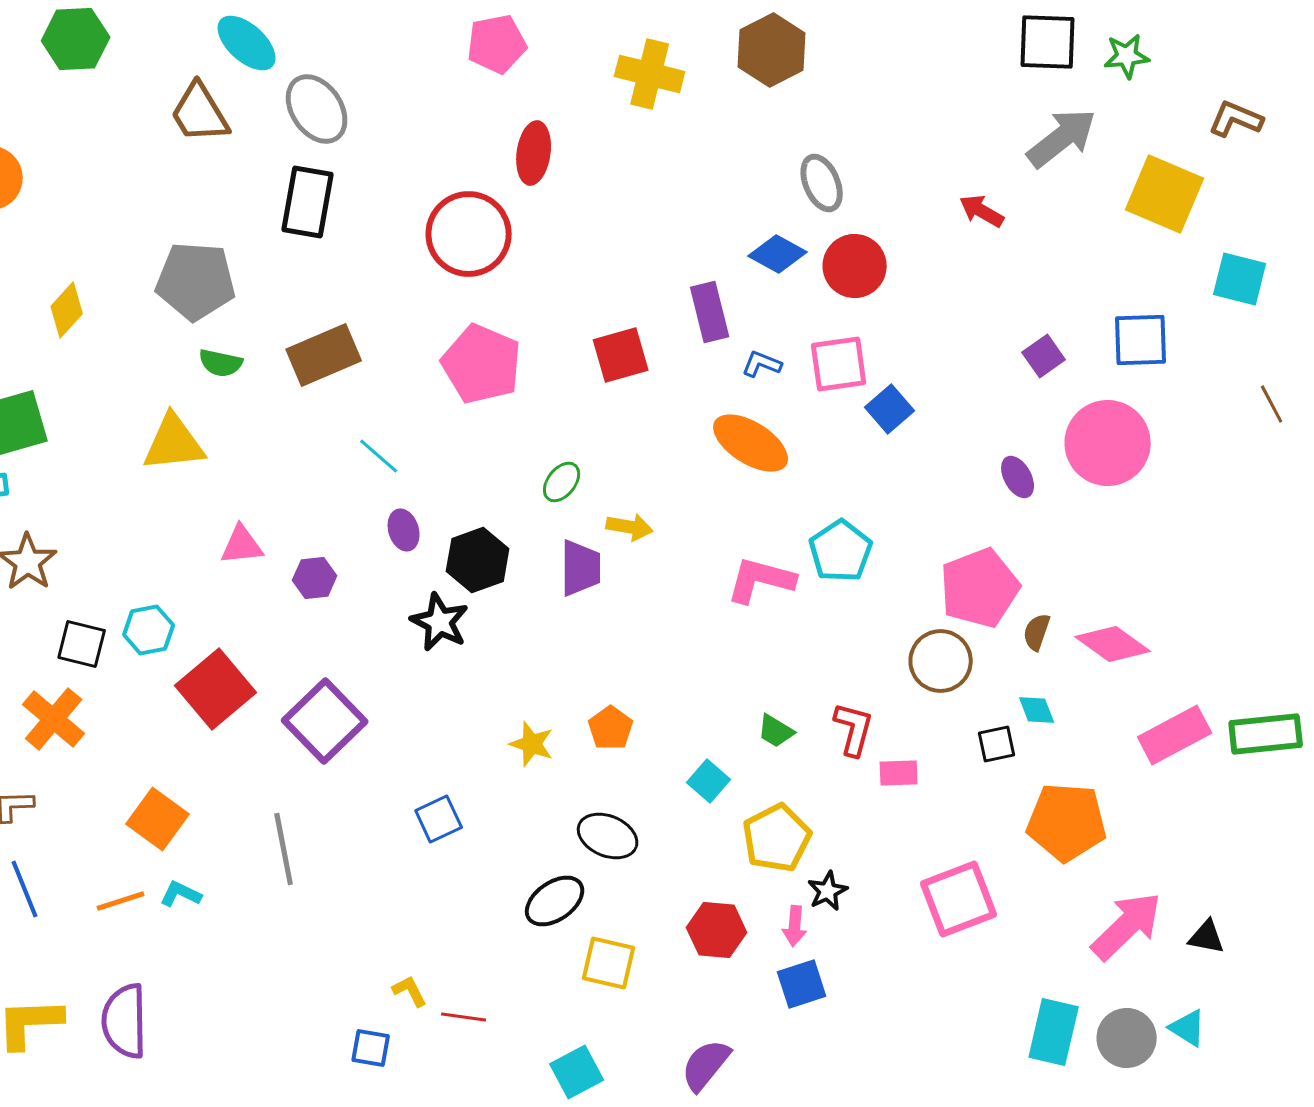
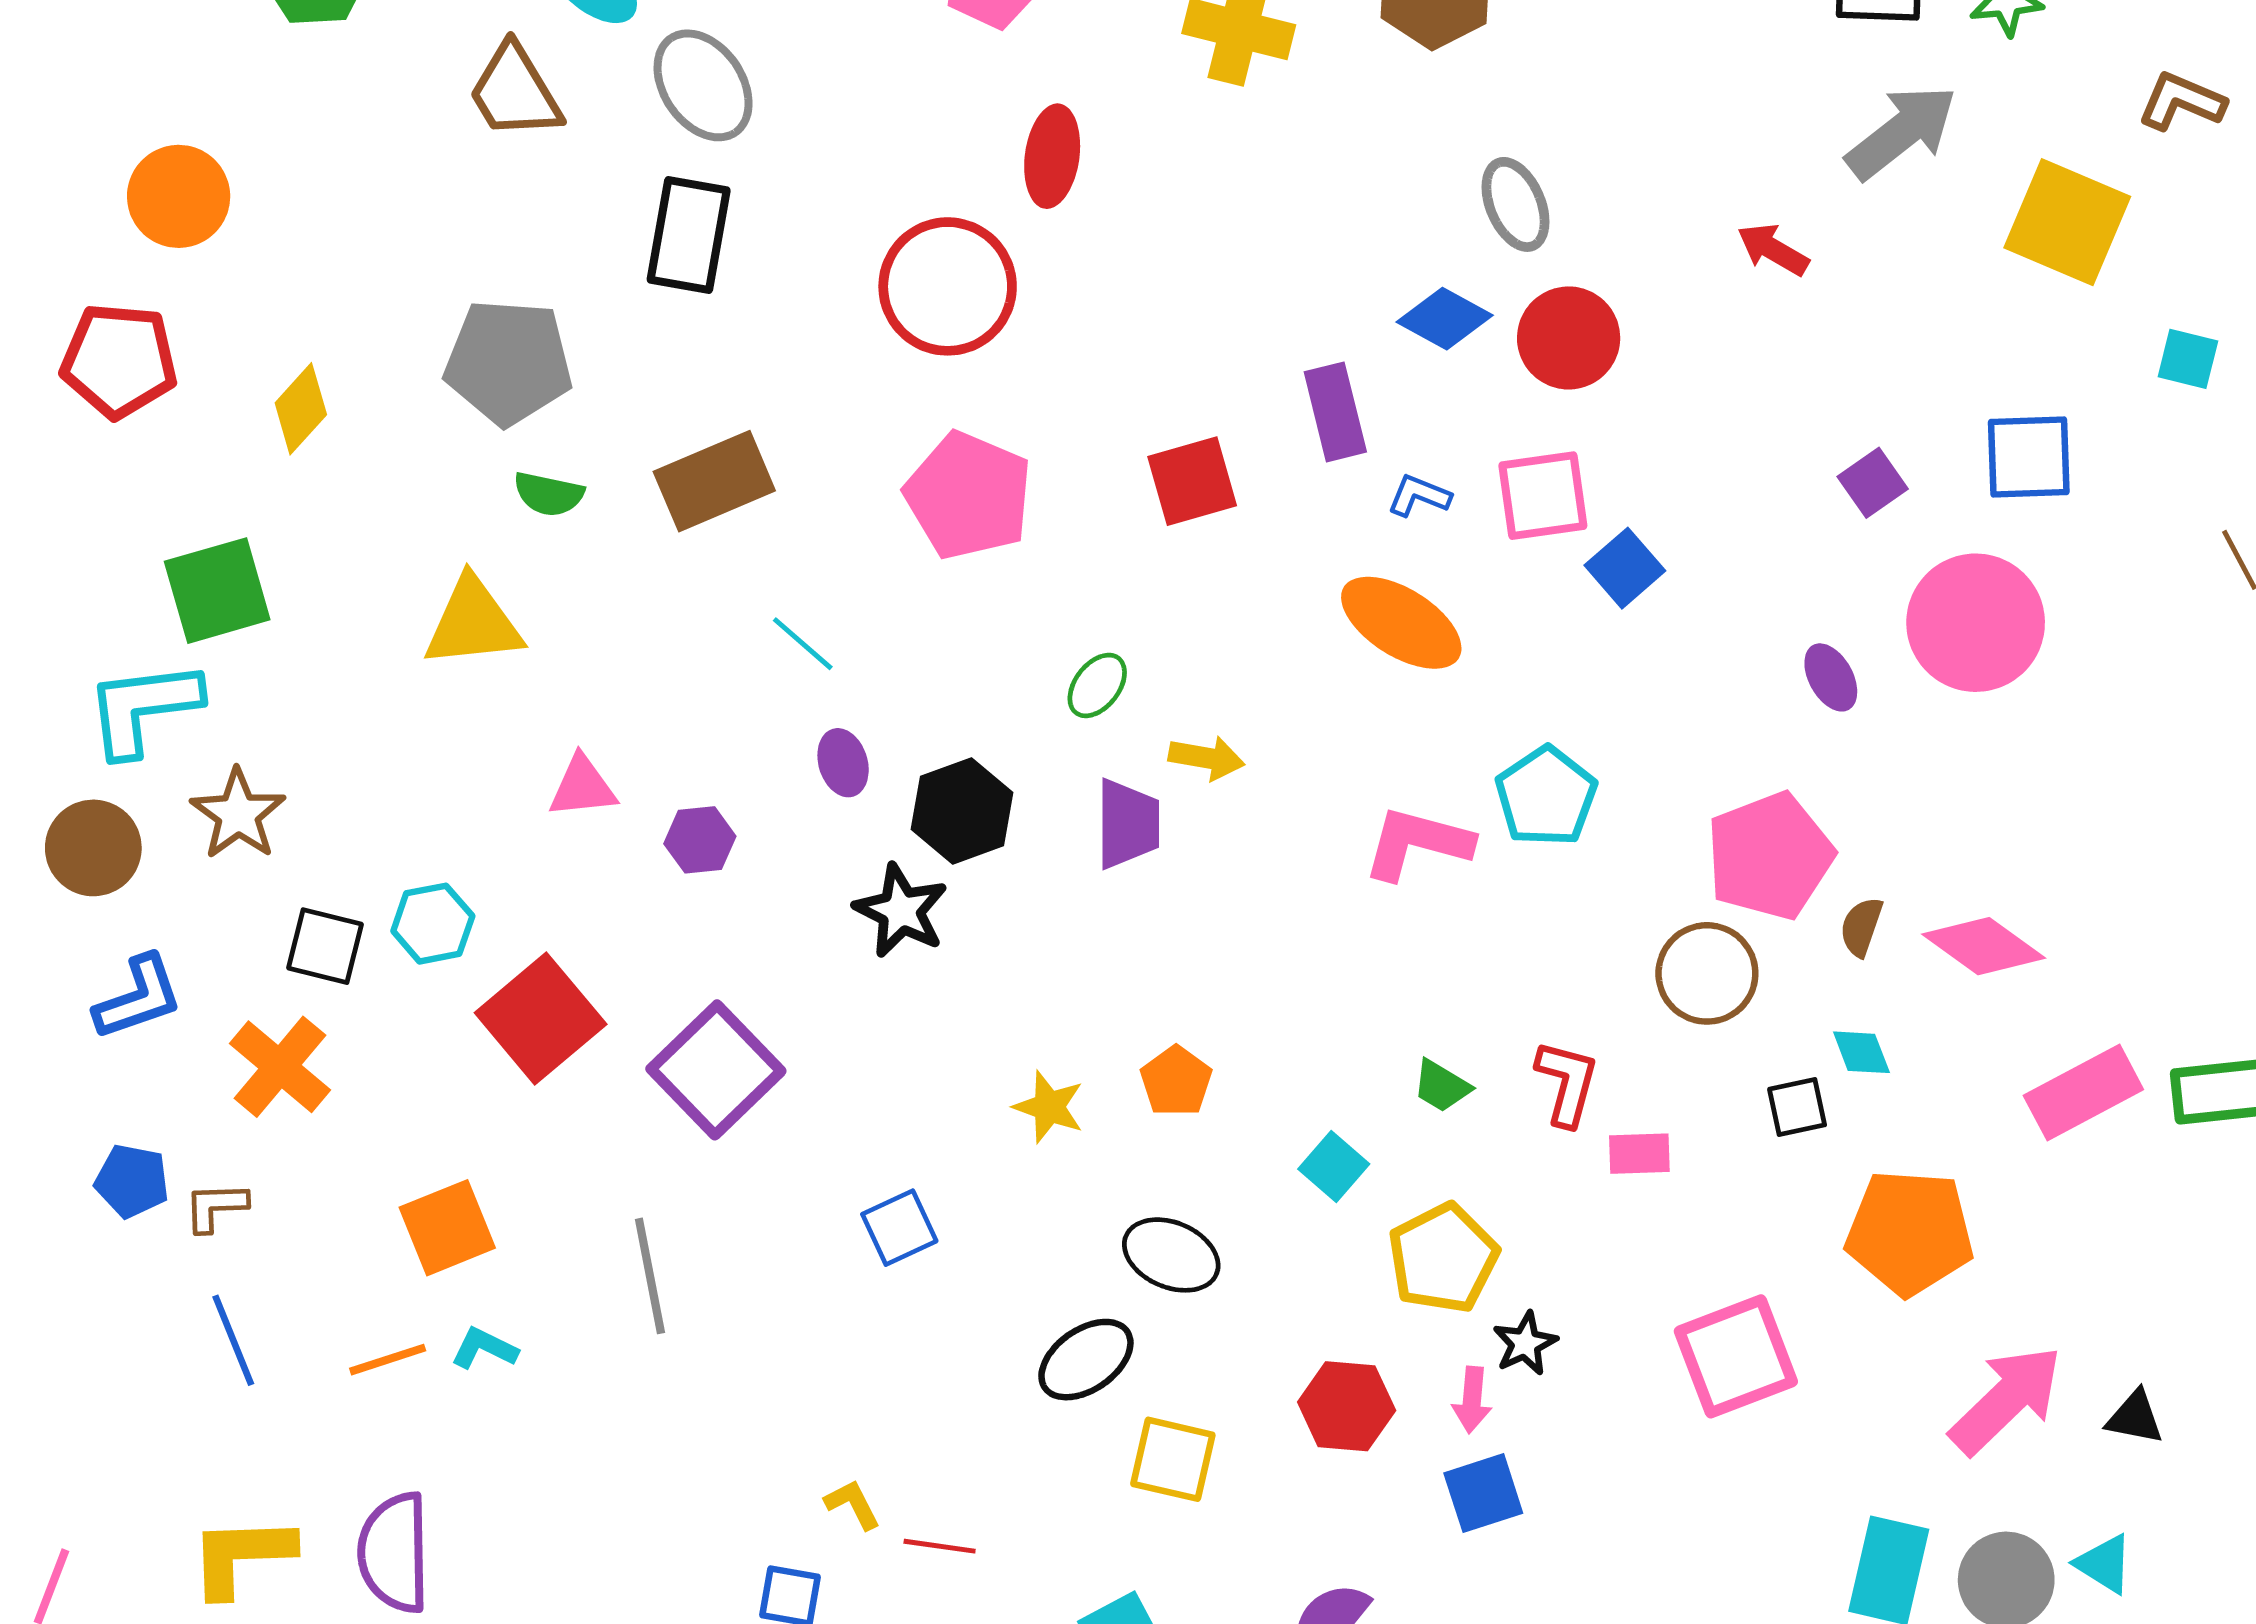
cyan square: (1240, 279) -> (2188, 359), size x0.7
orange square: (158, 819) -> (447, 1228), turned 32

